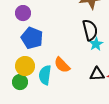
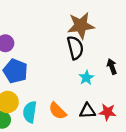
black semicircle: (90, 30) -> (75, 48), moved
orange semicircle: (62, 65) -> (58, 111), moved

